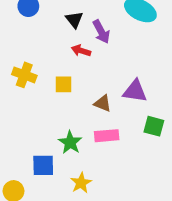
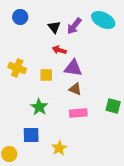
purple arrow: (101, 32) -> (74, 26), moved, turned 66
purple triangle: (135, 91) -> (73, 68), moved
green star: (70, 142) -> (39, 107), moved

